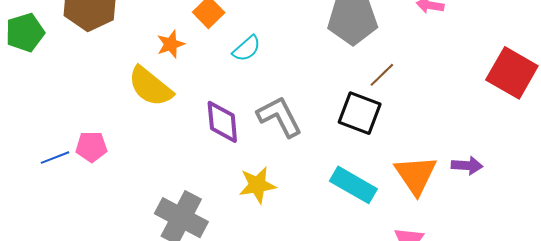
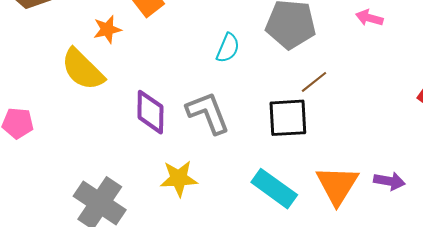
cyan semicircle: (247, 49) -> (228, 48), moved, turned -32
black square: (360, 113) -> (288, 118), turned -30

